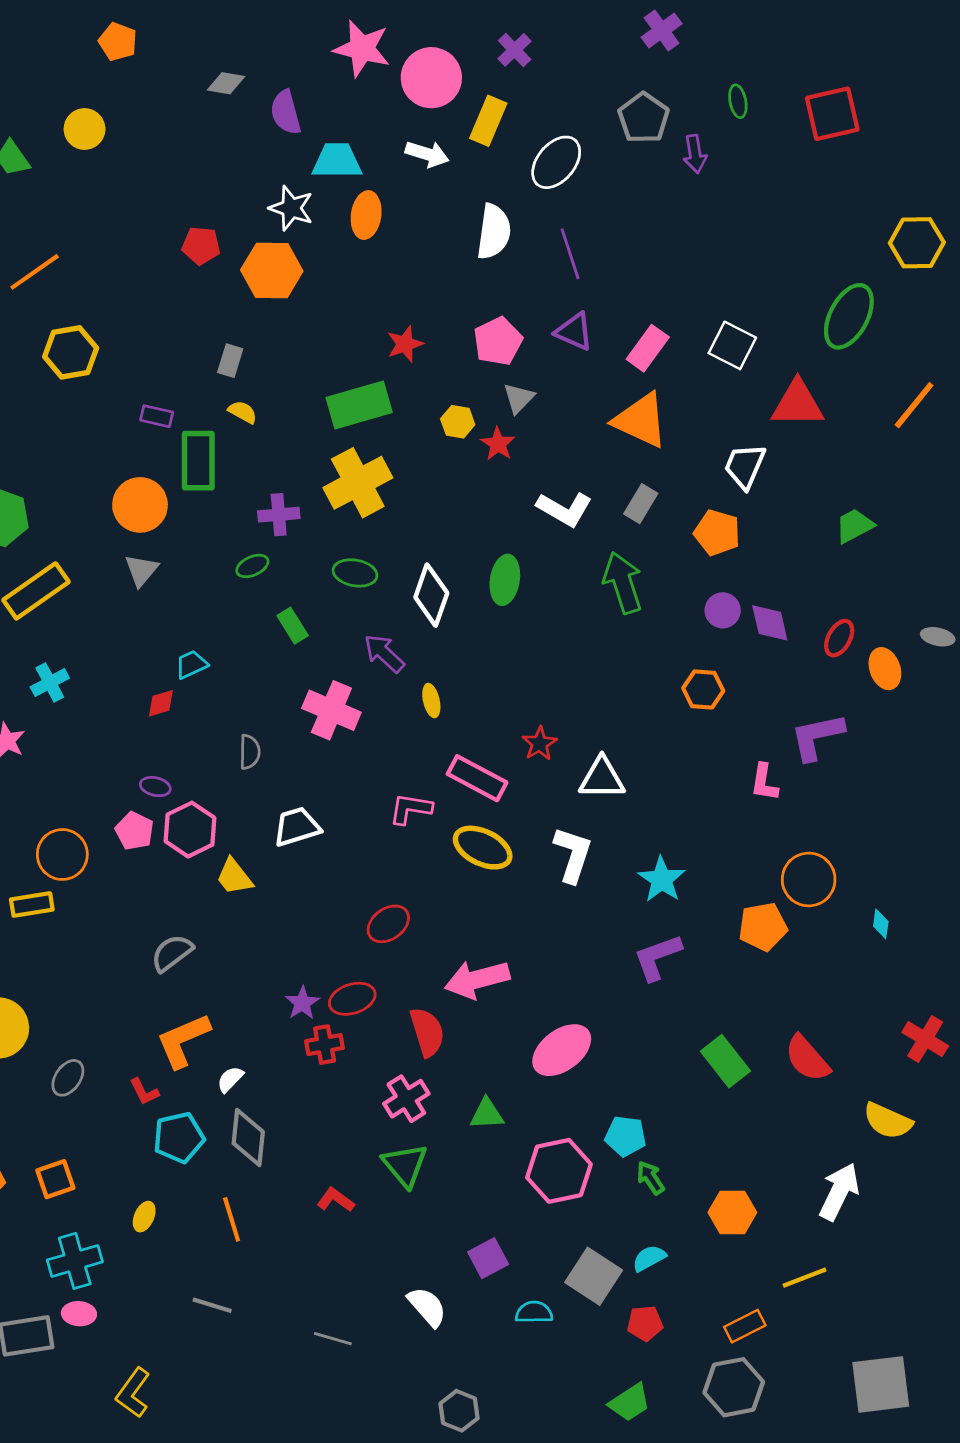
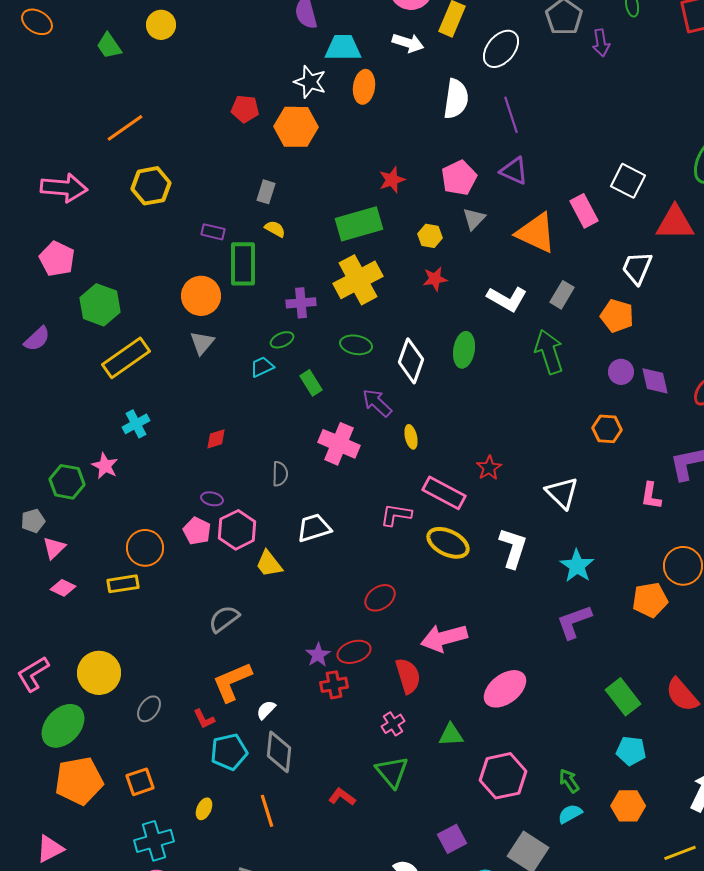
pink rectangle: (648, 348) -> (584, 211), moved, turned -64
orange triangle: (641, 420) -> (536, 233), moved
red star: (498, 444) -> (435, 279), moved, turned 30
cyan trapezoid: (191, 664) -> (262, 367), moved
white triangle: (602, 778) -> (562, 493), moved, turned 45
pink cross: (406, 1099) -> (393, 724), size x0.7
cyan pentagon: (626, 1136) -> (631, 751), moved
cyan semicircle: (649, 1258) -> (570, 814), moved

